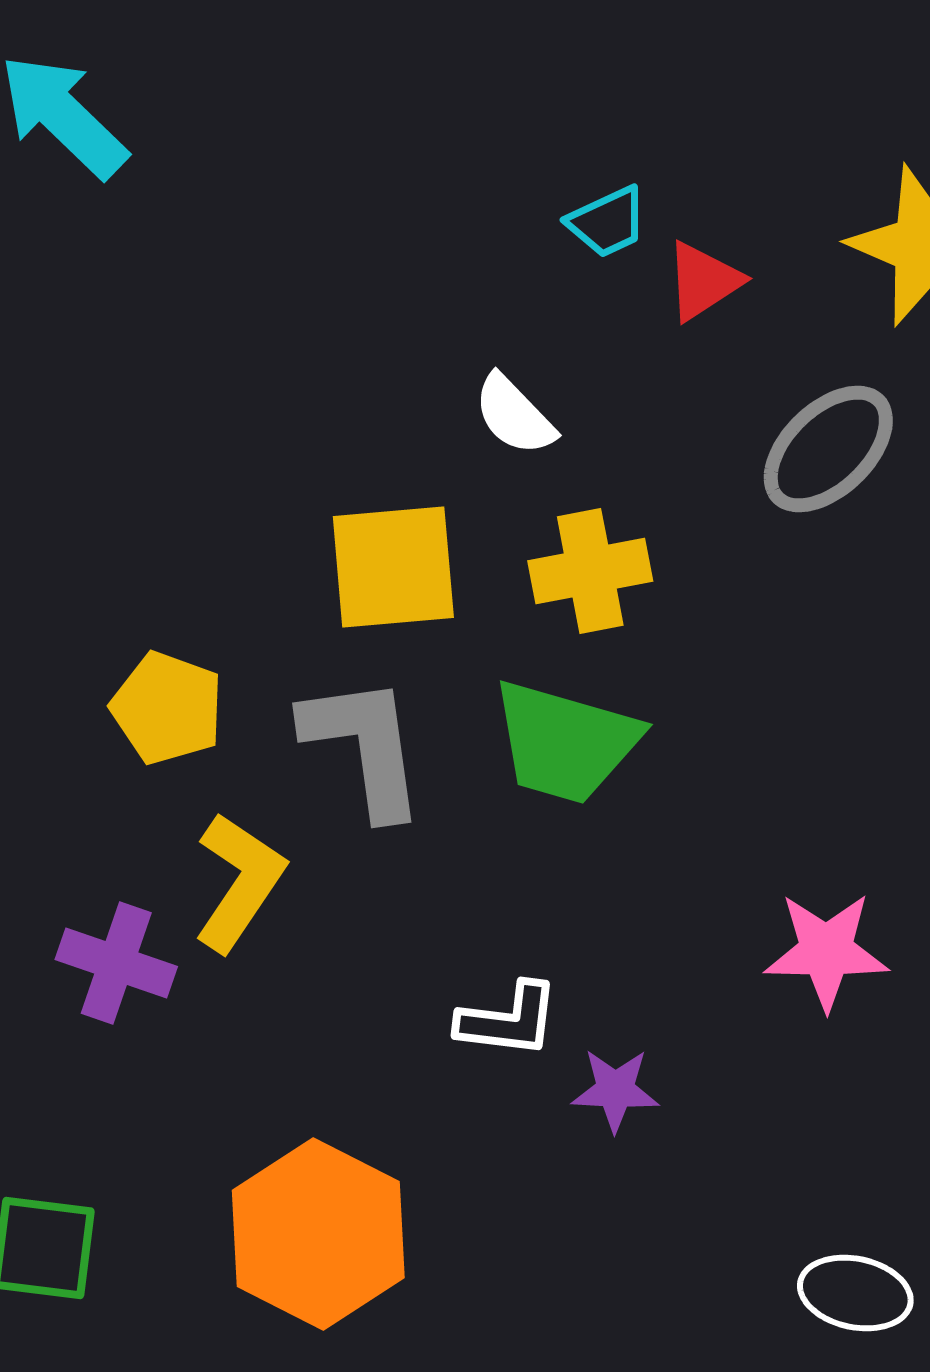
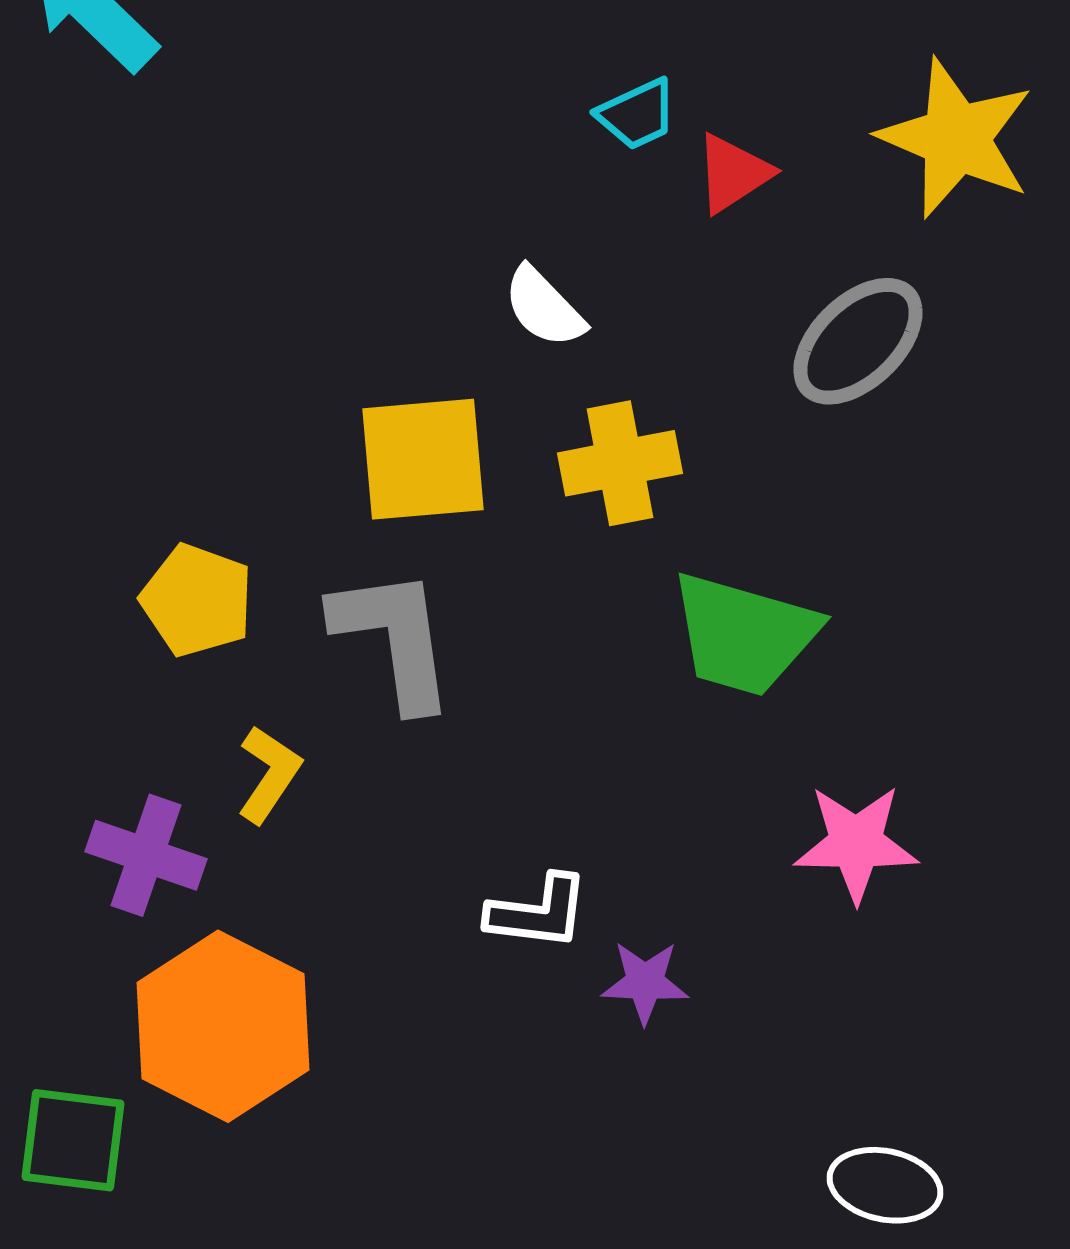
green trapezoid: (565, 742) -> (744, 634), moved
yellow L-shape: (239, 882) -> (269, 774), size x0.7
orange hexagon: (318, 1234) -> (223, 1026), moved

